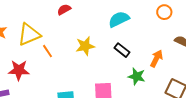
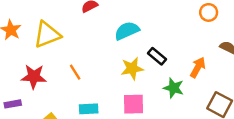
cyan semicircle: (119, 19) -> (127, 31), moved
yellow star: (85, 46) -> (132, 68), moved
orange line: (47, 51) -> (75, 72), moved

